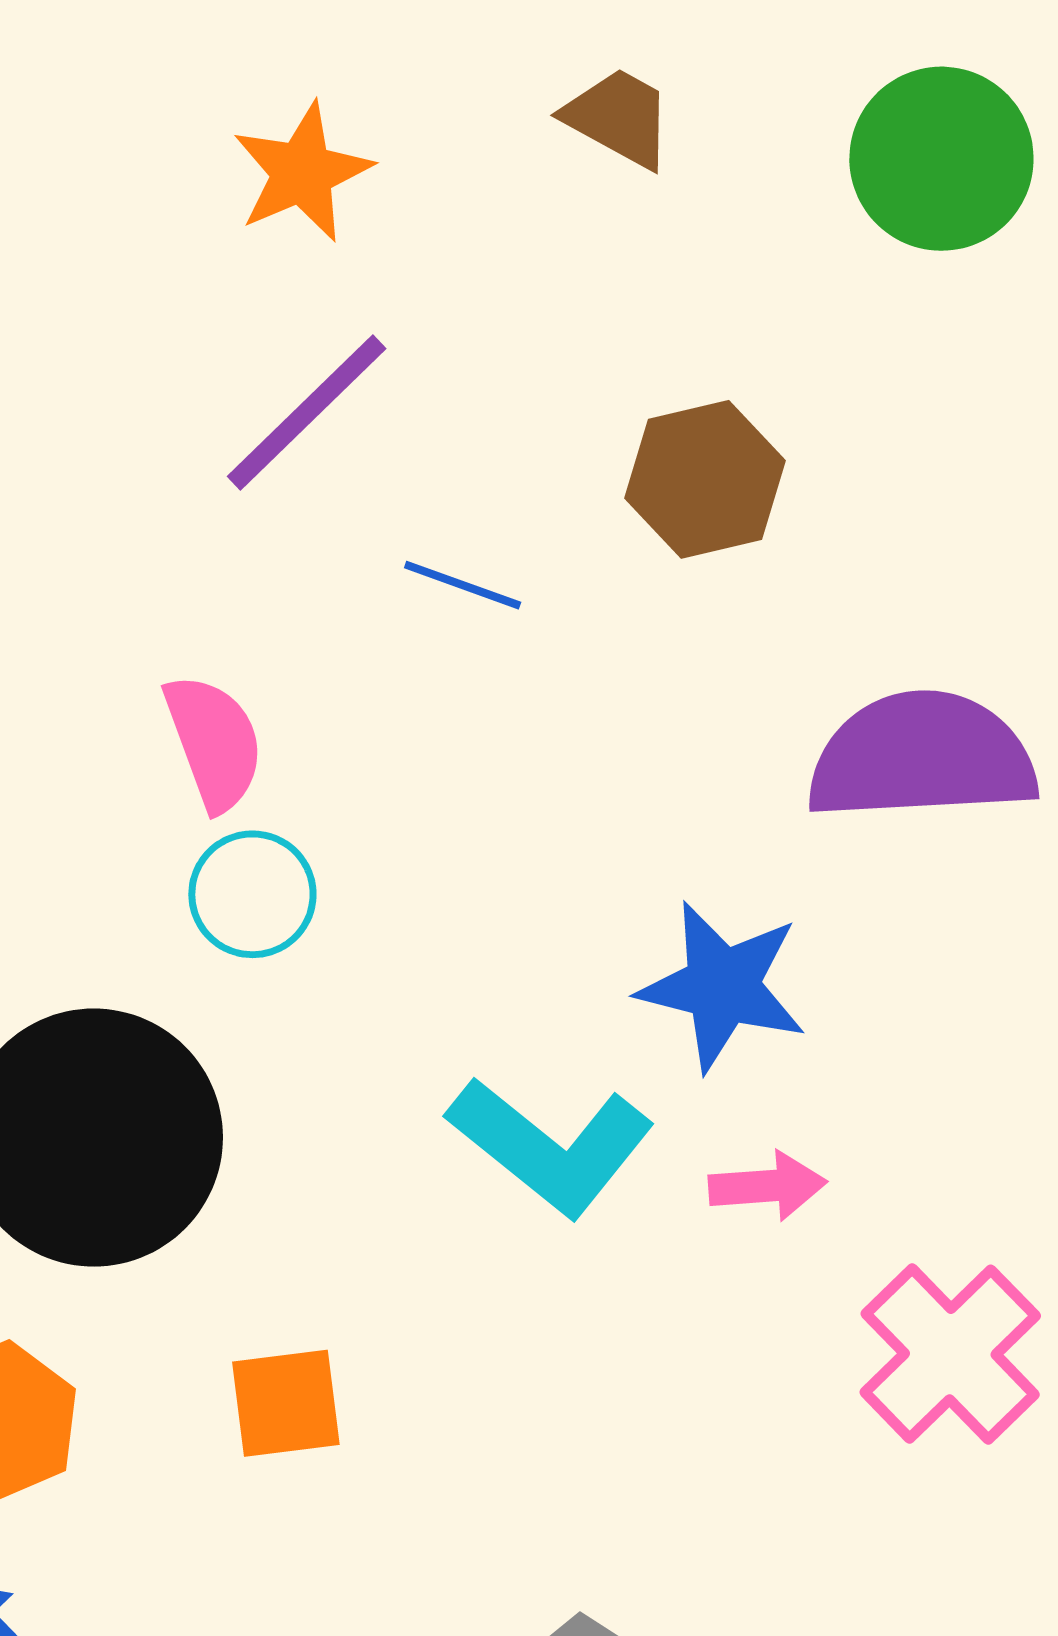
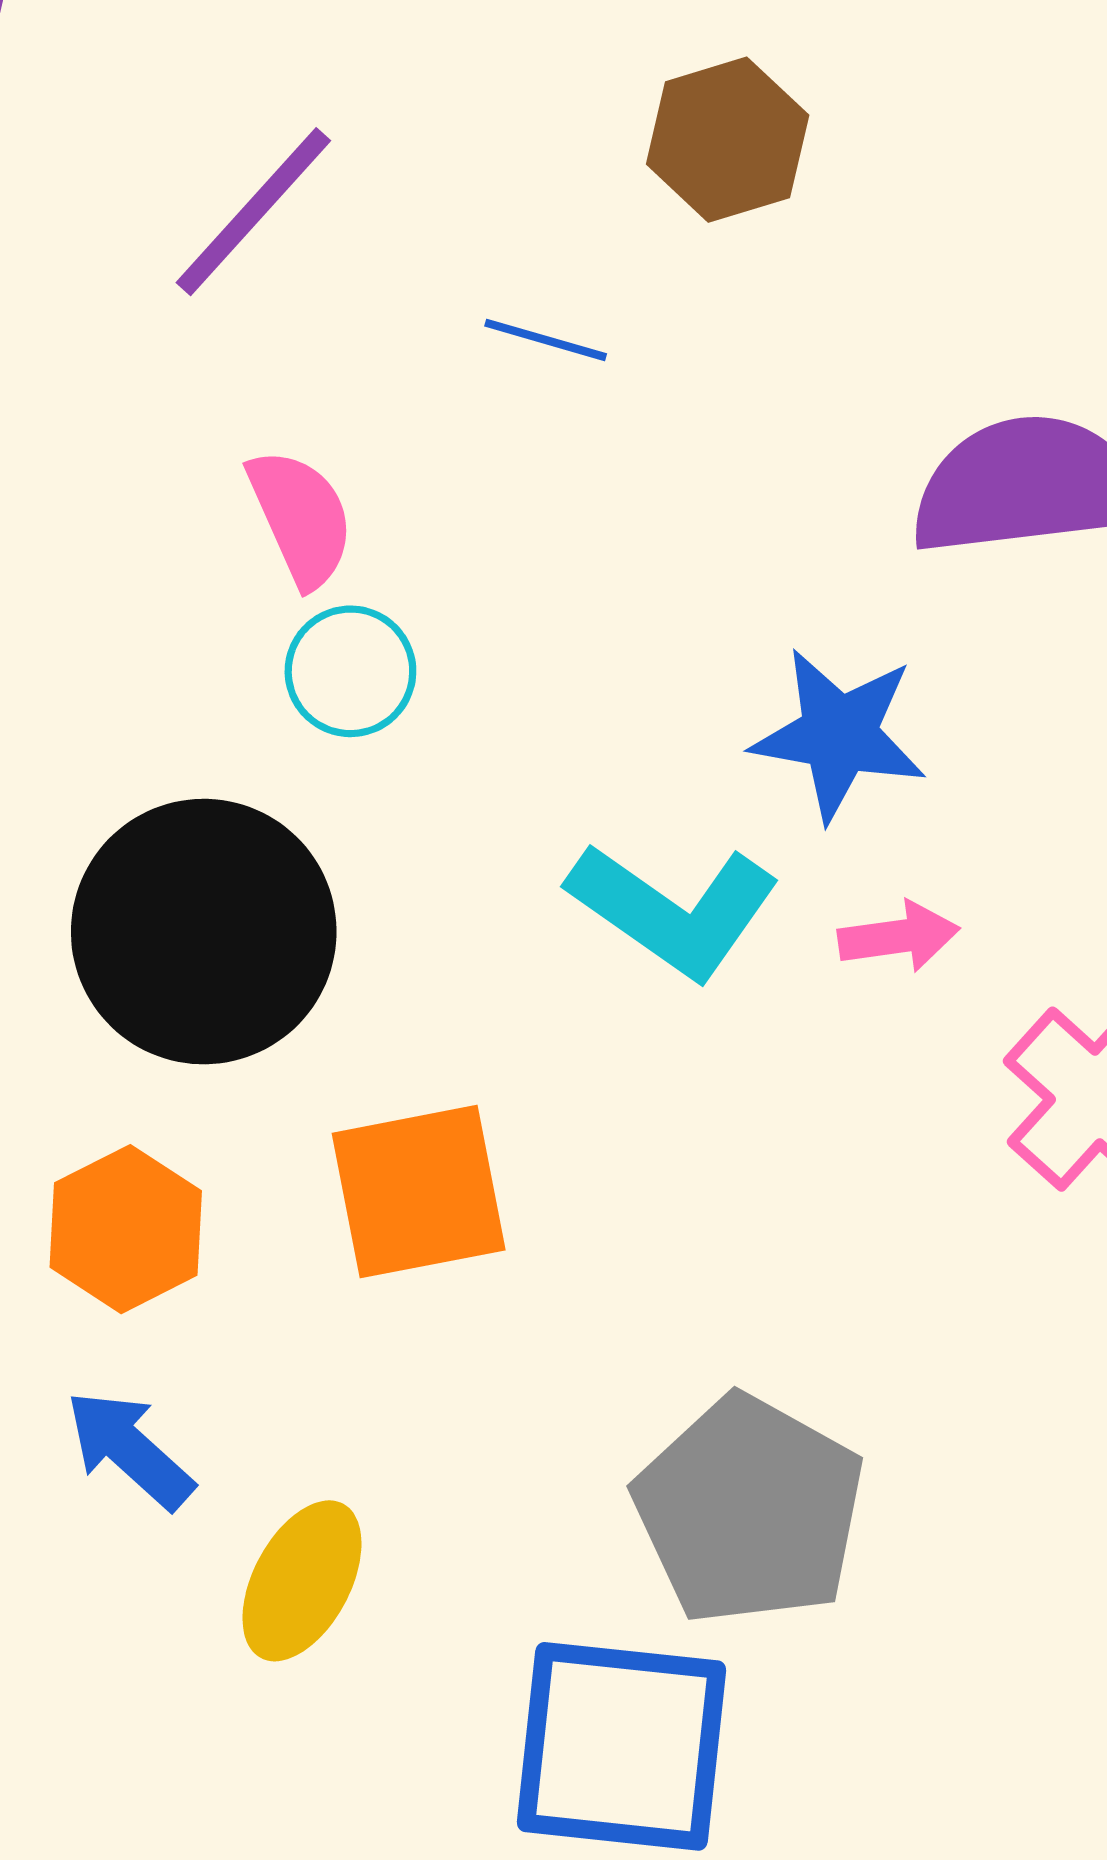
purple line: (307, 413) -> (253, 212), moved
brown hexagon: (705, 479) -> (728, 140), moved
orange square: (286, 1403) -> (419, 1192), size x1.5

